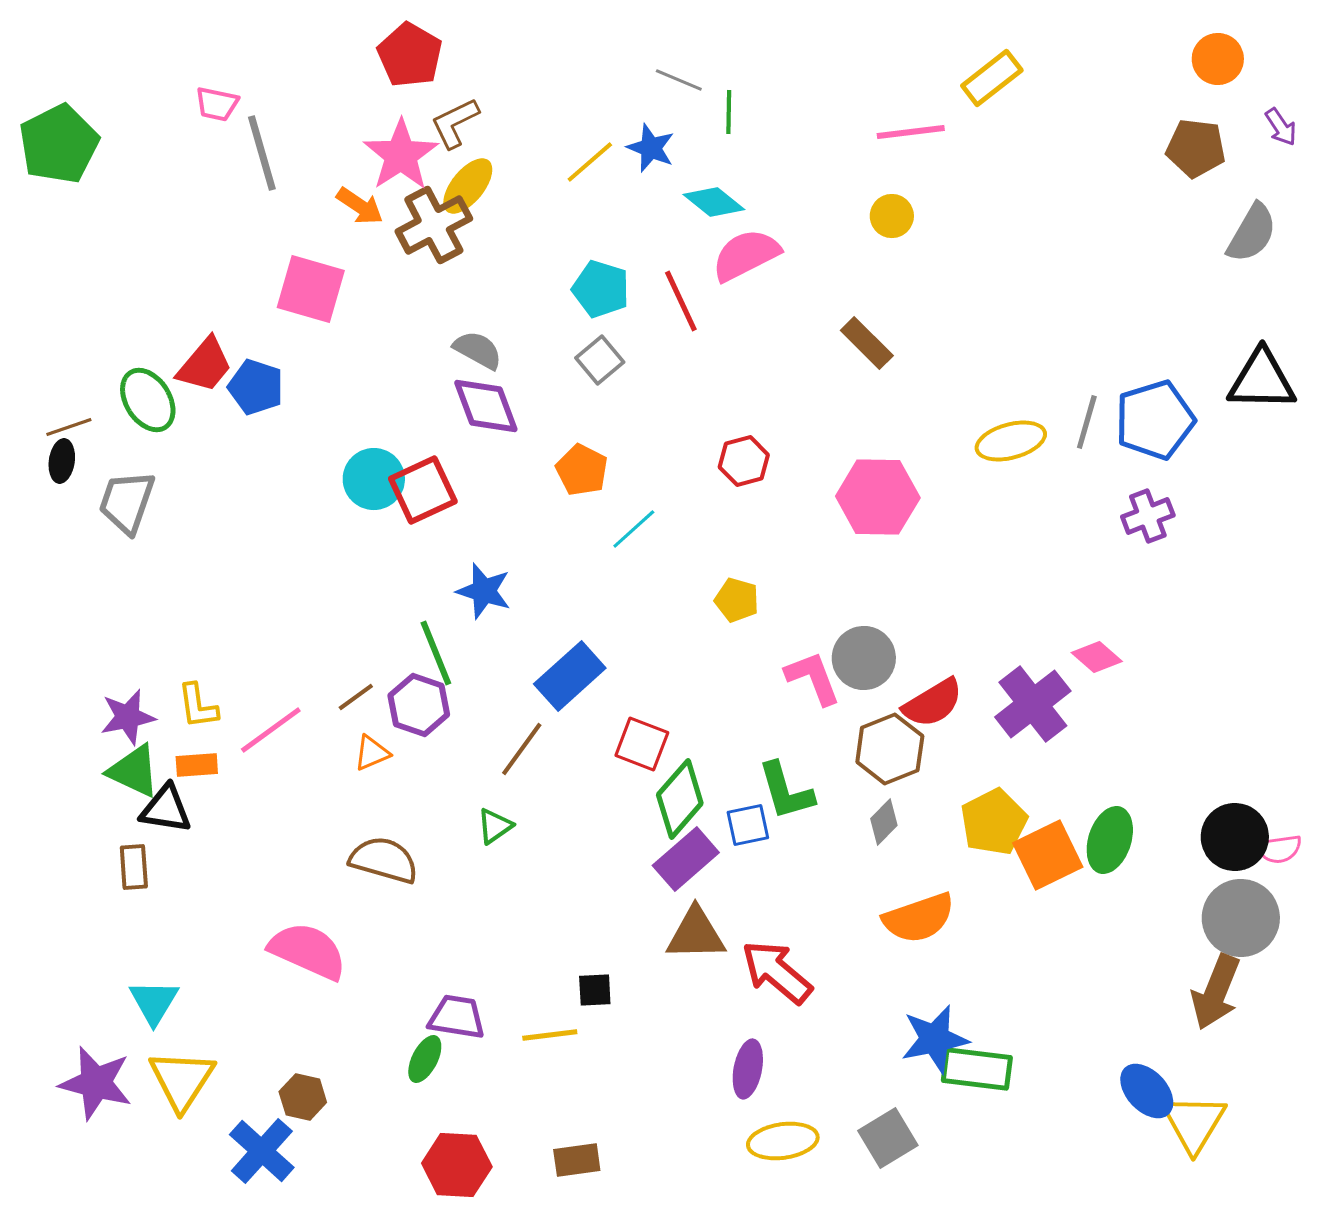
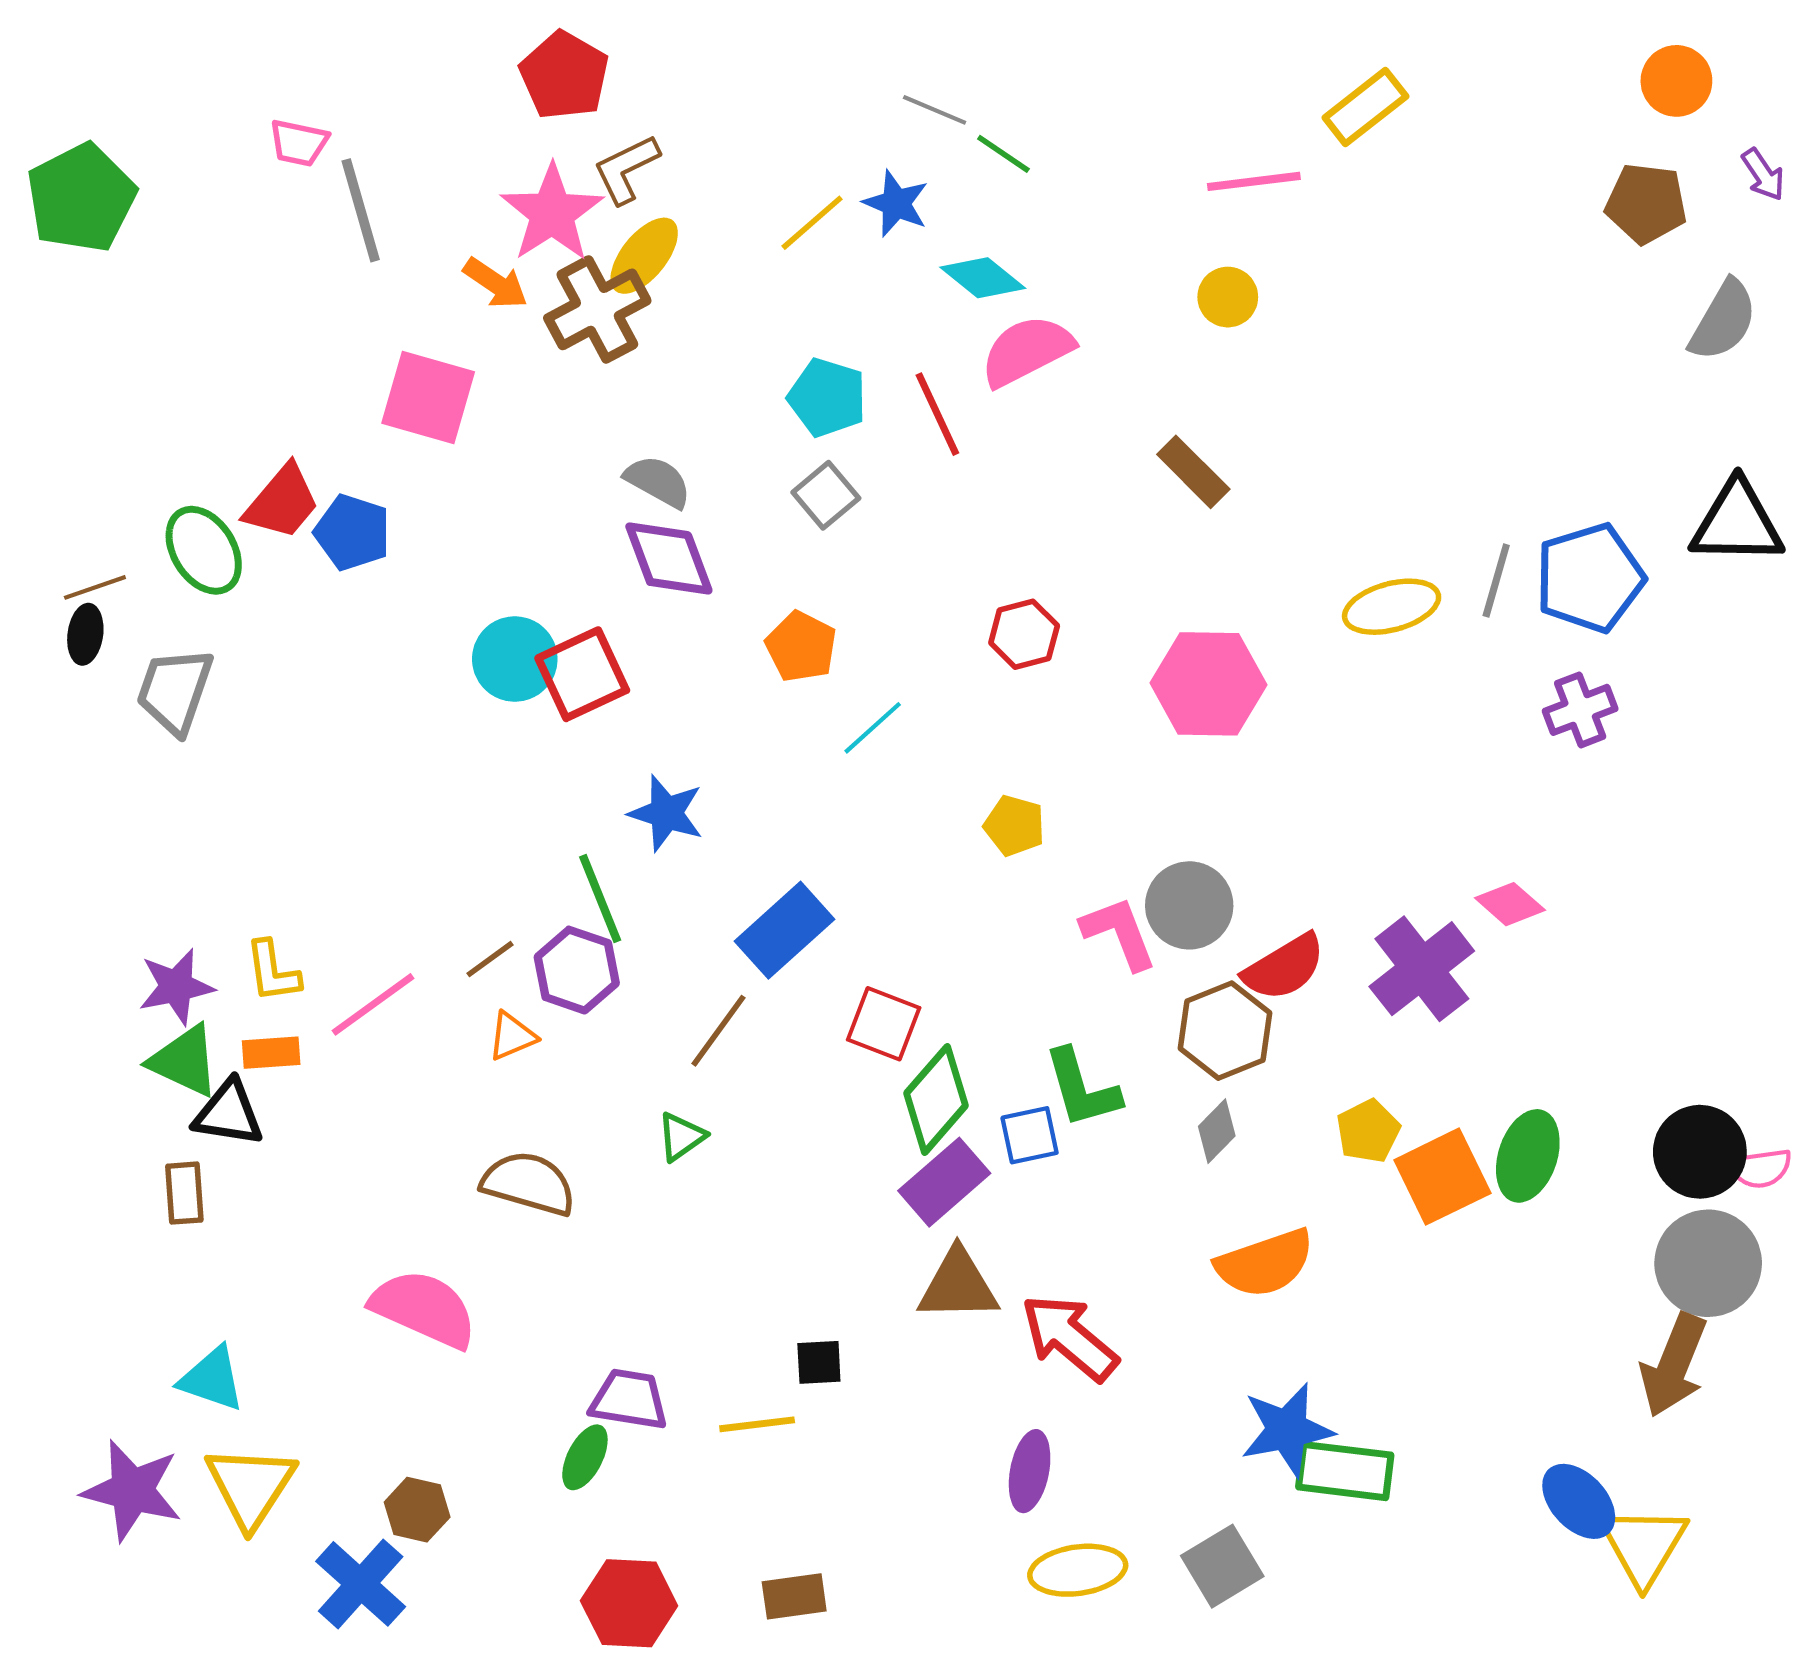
green line: (729, 112) -> (1003, 154), turned -57
yellow pentagon: (994, 822) -> (1368, 1131), size x0.7
cyan triangle: (154, 1002) -> (212, 1379), turned -42

